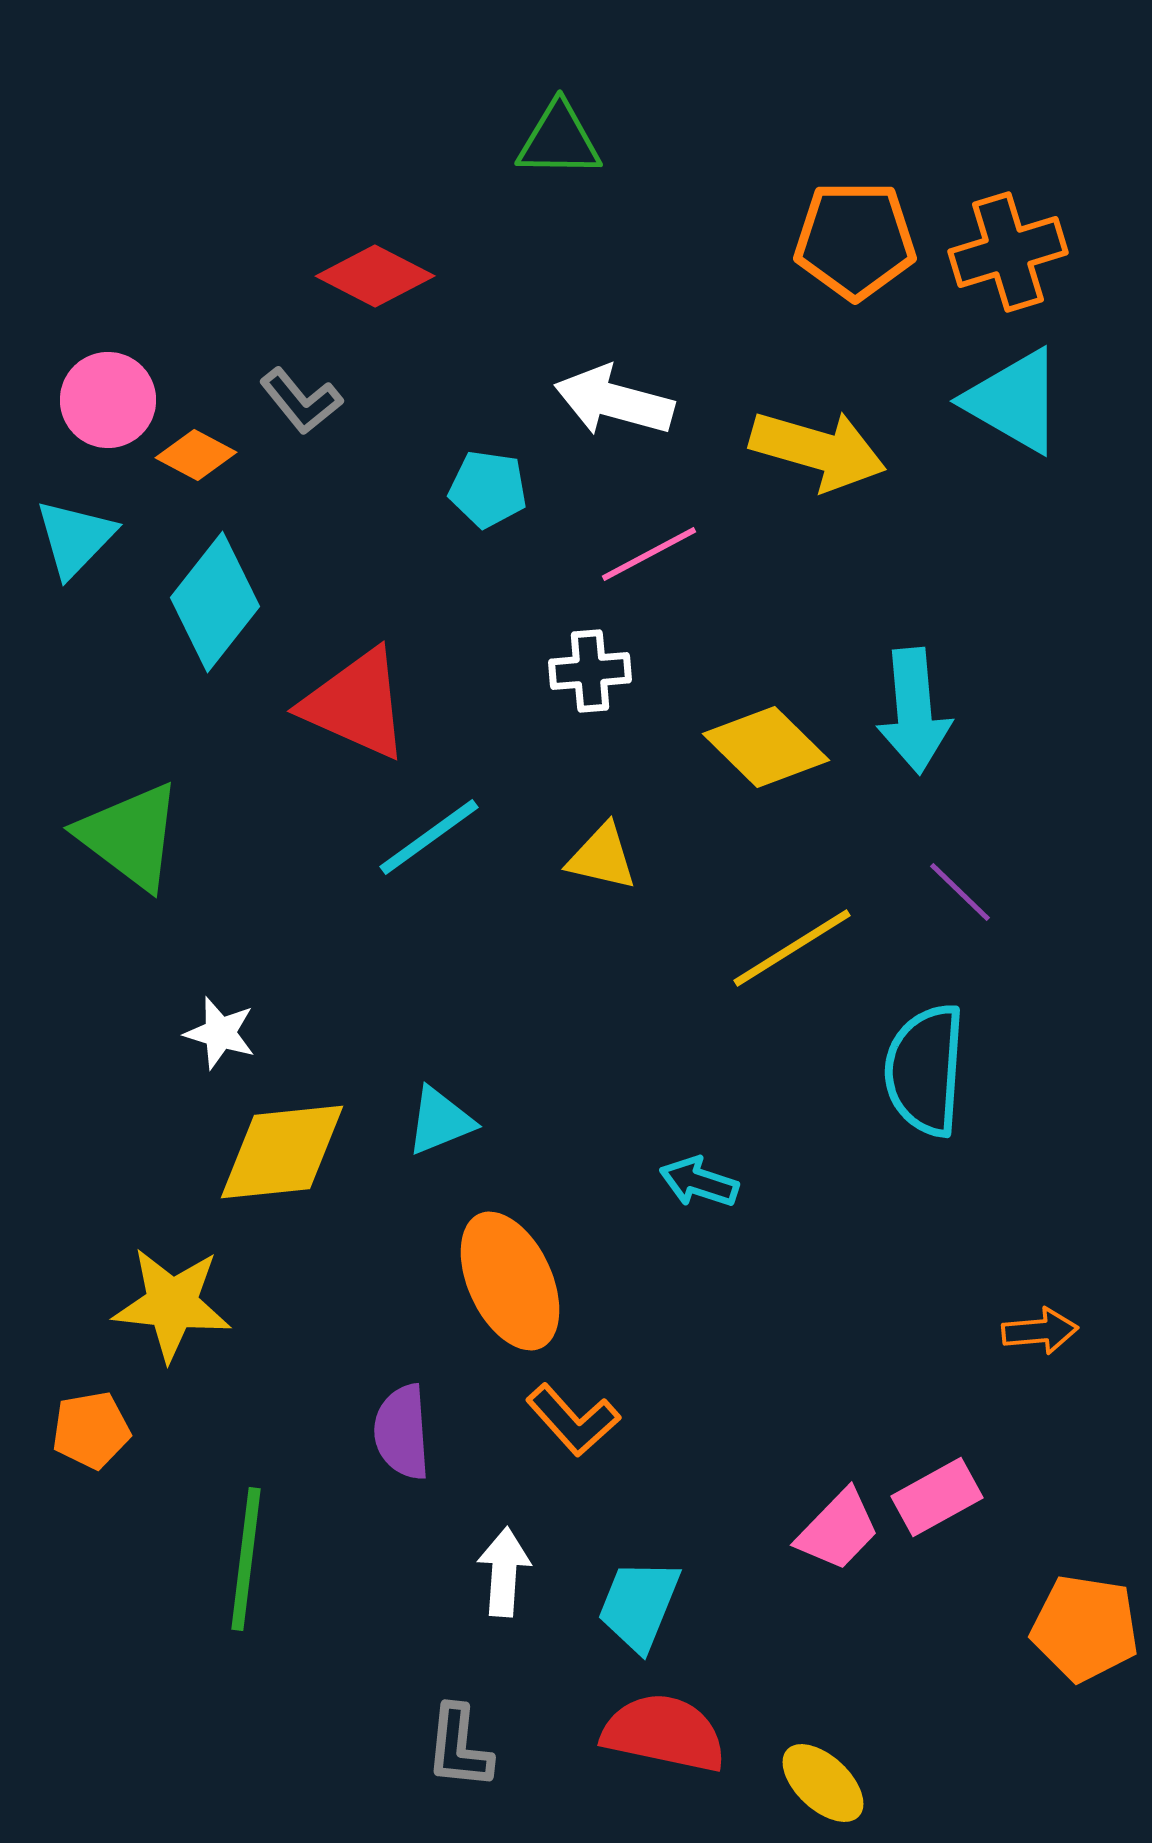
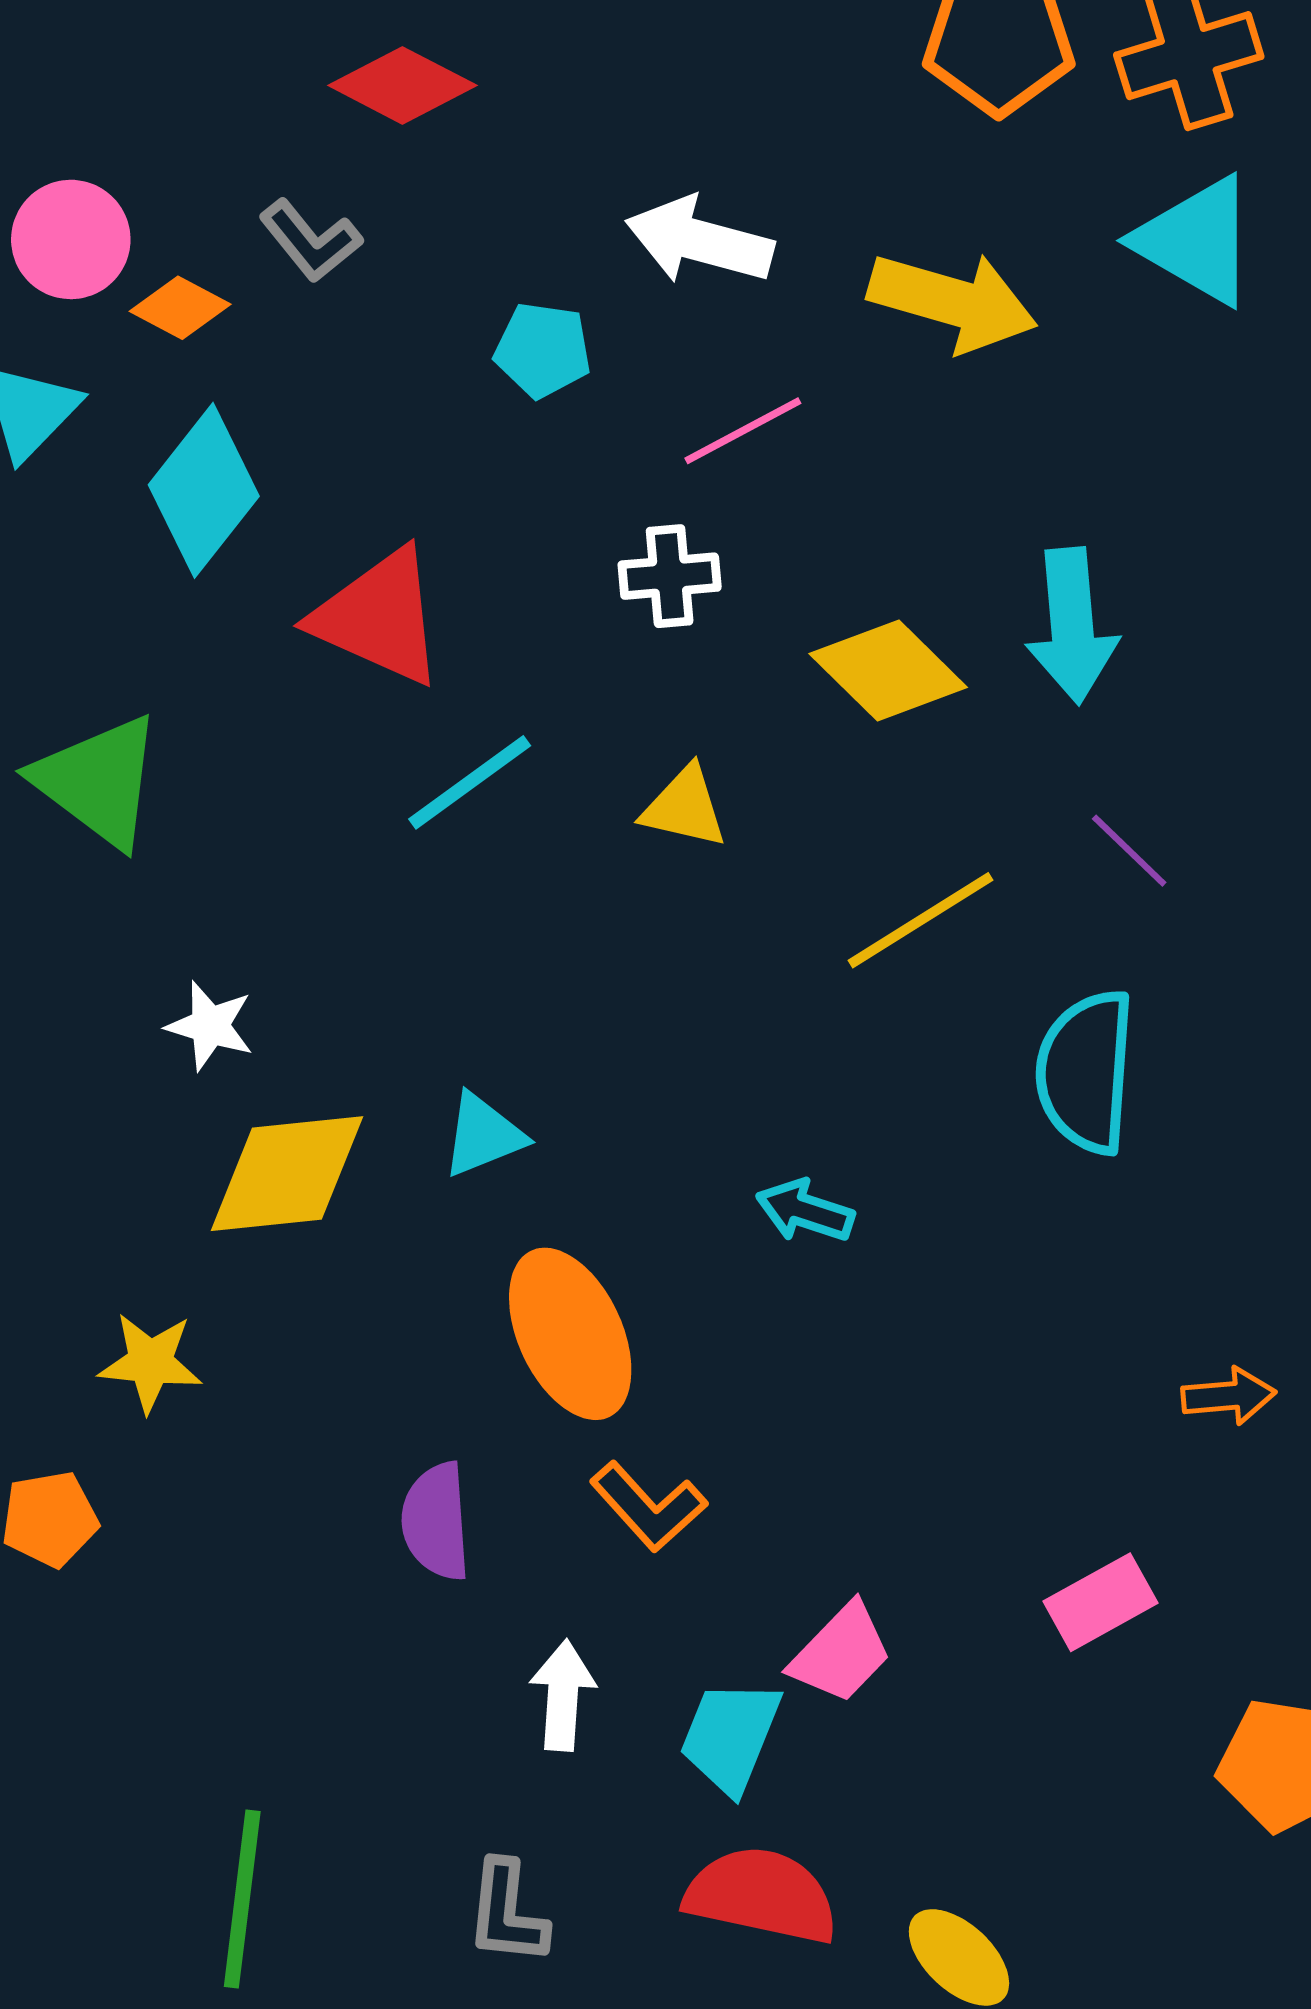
yellow star: (172, 1304) -> (150, 1362), size x0.7
pink trapezoid: (838, 1530) -> (841, 1653), moved
green line: (246, 1559) -> (242, 1899), moved

